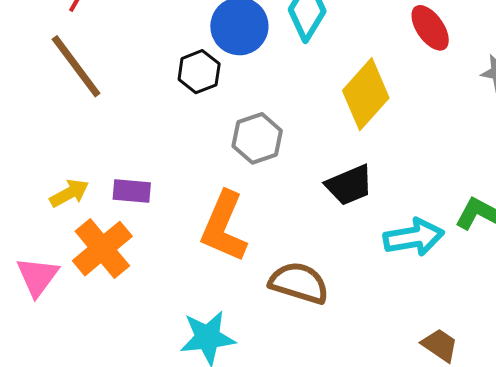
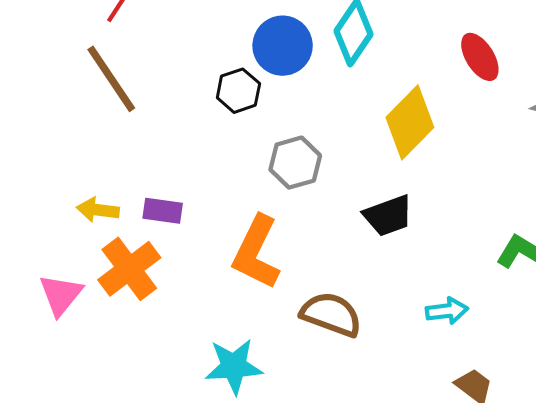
yellow arrow: (69, 193) -> (98, 210), turned -147
cyan arrow: (414, 237) -> (447, 311), moved, size x0.7

